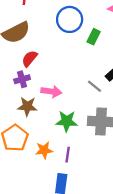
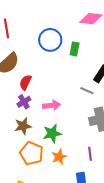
brown star: (27, 106) -> (23, 126), moved
green star: (67, 121) -> (52, 133), moved
purple line: (68, 155) -> (90, 154), moved

